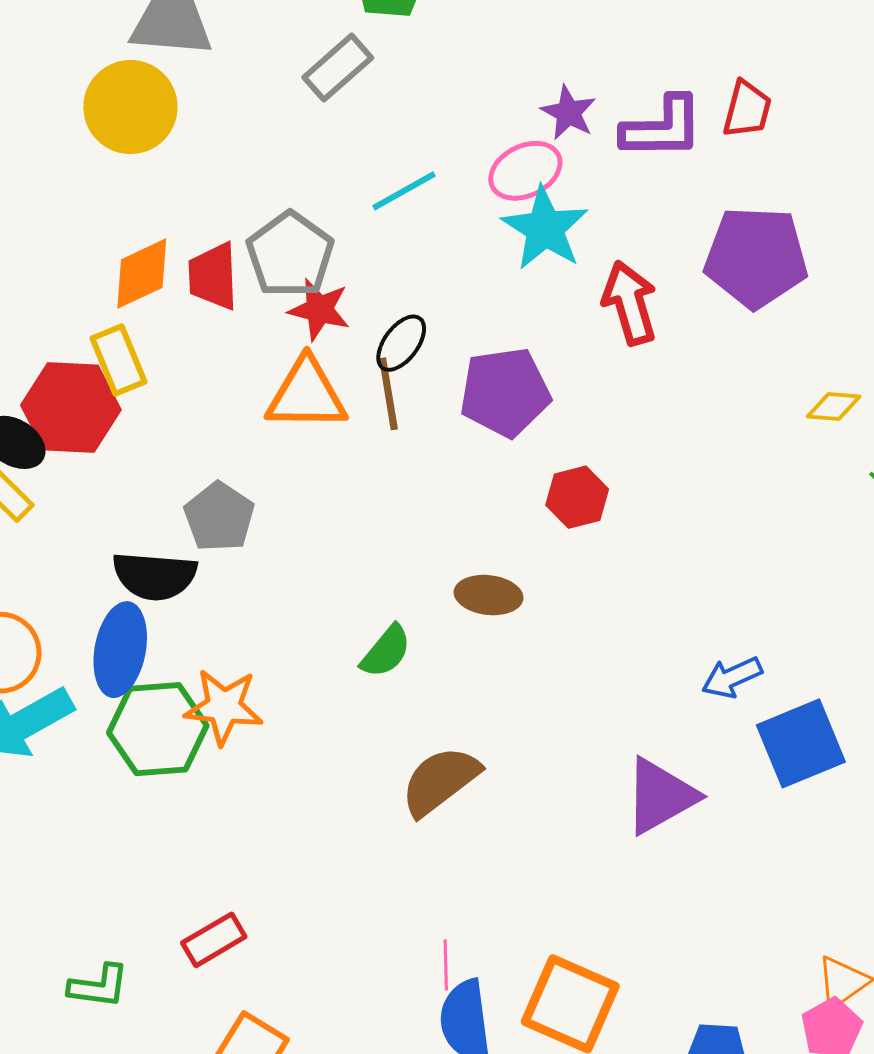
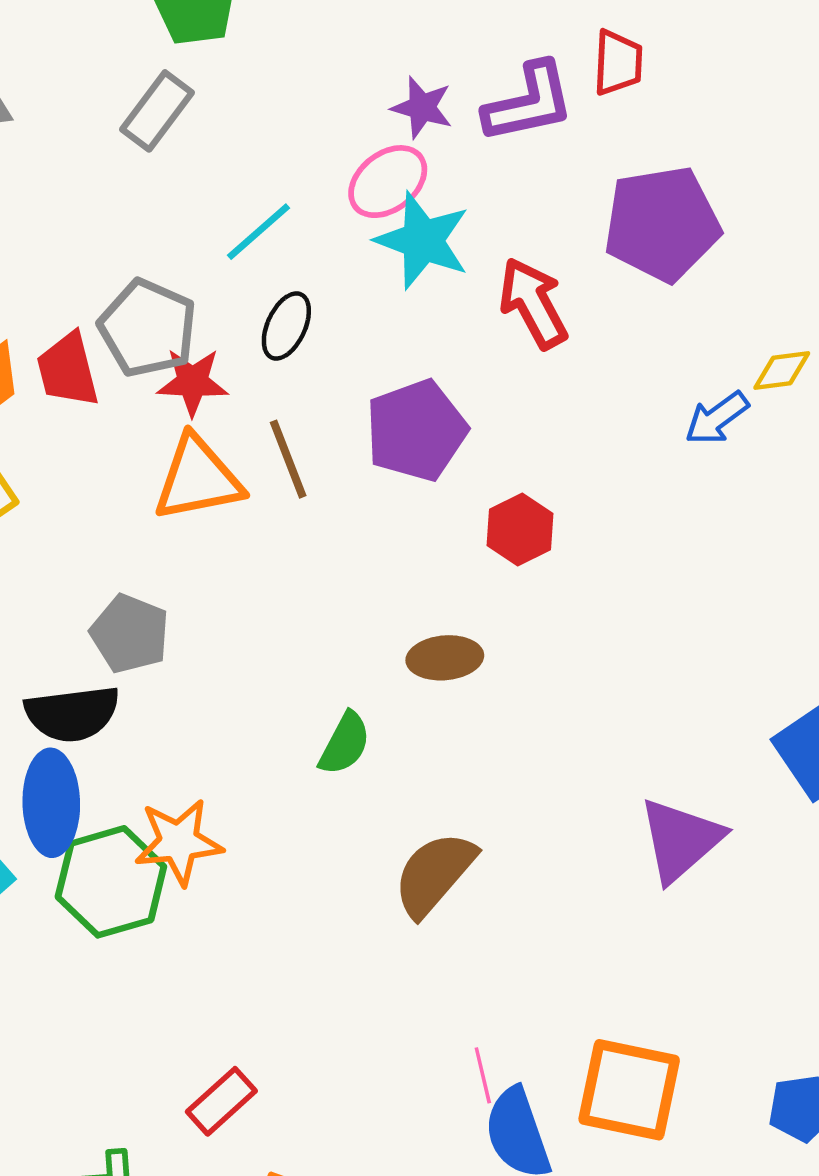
black ellipse: (401, 343) -> (286, 326), moved
blue arrow: (732, 677) -> (717, 418), moved

